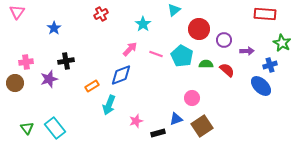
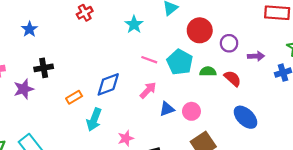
pink arrow: (130, 49) -> (148, 90), moved
blue ellipse: (261, 86) -> (245, 117), moved
blue triangle: (176, 119) -> (167, 109), moved

